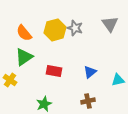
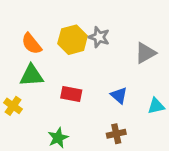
gray triangle: (110, 24) -> (145, 53), moved, turned 36
green triangle: (24, 57) -> (32, 75), turned 30
blue triangle: (90, 72) -> (119, 95), turned -40

